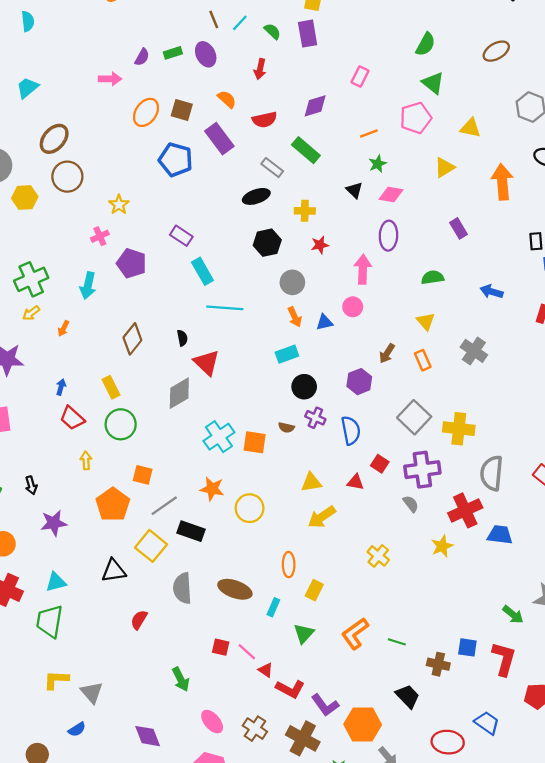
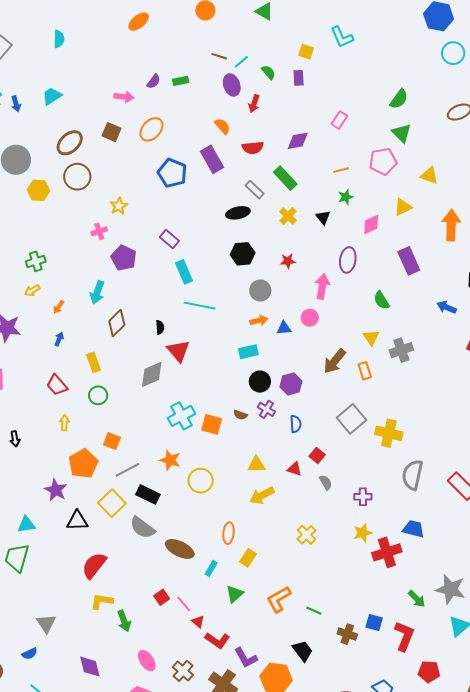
brown line: (214, 19) -> (219, 56), turned -56
purple rectangle: (308, 34) -> (299, 78), size x0.7
purple ellipse: (206, 54) -> (232, 85), moved
brown square: (182, 110) -> (112, 132), moved
pink diamond: (391, 195) -> (371, 225), moved, turned -40
yellow cross: (305, 211) -> (288, 216), moved, turned 36
purple rectangle: (459, 228) -> (409, 261), size x1.5
green semicircle: (433, 277) -> (381, 300), turned -120
green cross: (31, 279) -> (36, 261), size x0.7
cyan arrow: (88, 286) -> (97, 292), moved
blue arrow: (491, 292) -> (447, 307), moved
orange arrow: (295, 317) -> (259, 321), turned -84
gray cross: (474, 351) -> (401, 350), moved, turned 30
brown arrow: (387, 353) -> (335, 361), size x1.5
purple hexagon: (359, 382) -> (291, 384), moved
blue arrow: (61, 387) -> (59, 339), moved
green circle: (121, 424) -> (98, 395), size x0.7
blue semicircle: (351, 430) -> (296, 424), size x0.7
purple cross: (422, 470) -> (363, 497), moved, size x0.6
gray semicircle: (411, 504) -> (326, 482), moved
red cross: (465, 510) -> (387, 552), moved
purple star: (54, 523) -> (56, 490), moved, turned 30
gray semicircle: (182, 588) -> (142, 528), moved, turned -56
red semicircle: (139, 620) -> (94, 565), size x1.6
red square: (221, 647) -> (162, 597), turned 35
yellow L-shape: (56, 680) -> (102, 601), moved
black trapezoid: (408, 696) -> (303, 651), moved

